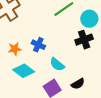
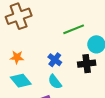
blue cross: (38, 45) -> (55, 60), moved

